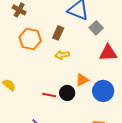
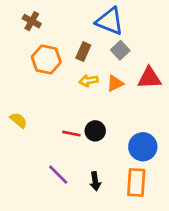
gray square: (96, 28) -> (120, 50), moved
orange triangle: (82, 80) -> (115, 83), moved
blue circle: (103, 91) -> (143, 147), moved

